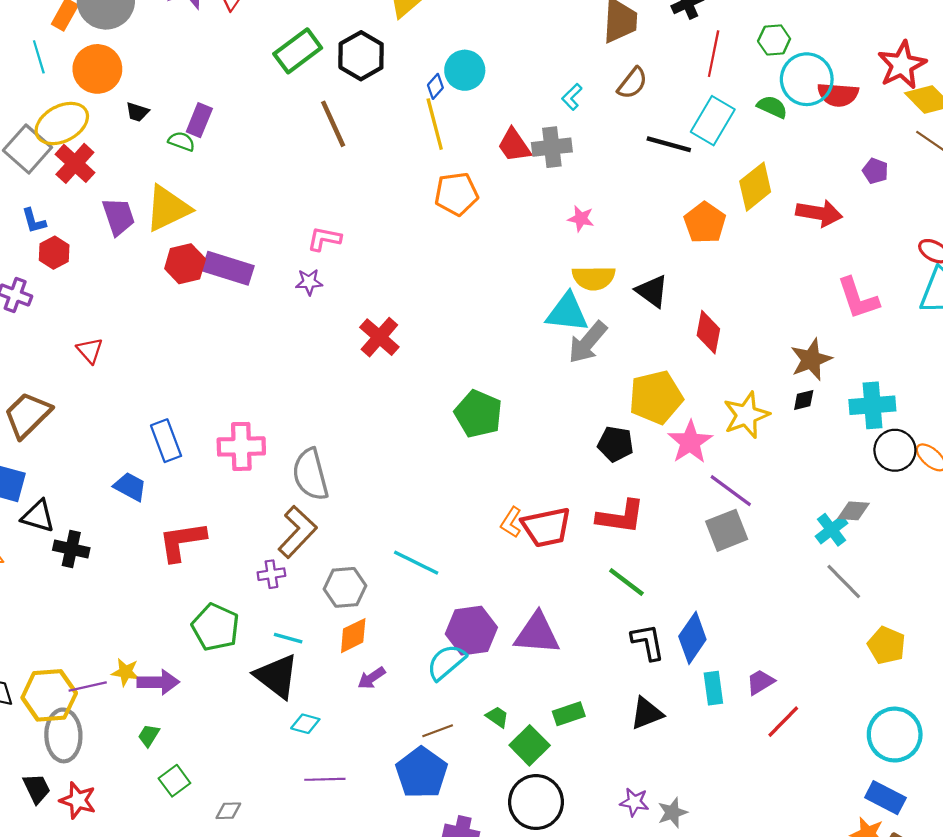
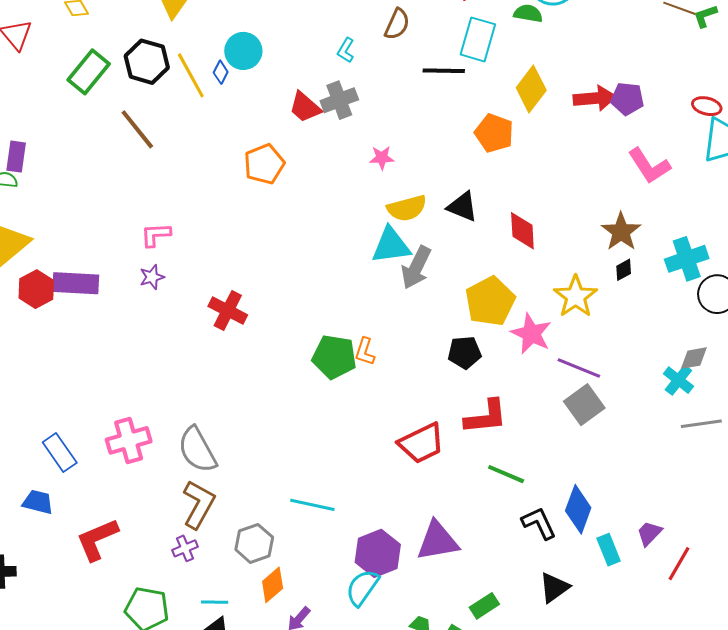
yellow line: (435, 124) -> (191, 75), moved
purple pentagon: (875, 171) -> (627, 99), moved, size x1.4
orange L-shape: (511, 522) -> (365, 352), moved
gray line: (844, 581) -> (701, 424), turned -39

